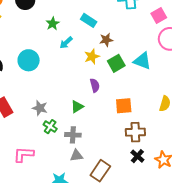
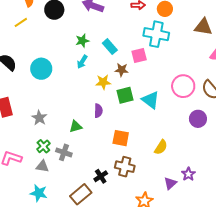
pink square: (159, 15) -> (139, 56), moved
green star: (53, 24) -> (82, 41), moved
cyan arrow: (66, 43) -> (82, 62), turned -32
green cross: (50, 127) -> (43, 146), moved
gray triangle: (76, 156) -> (42, 166), moved
black cross: (137, 156) -> (101, 176), moved

